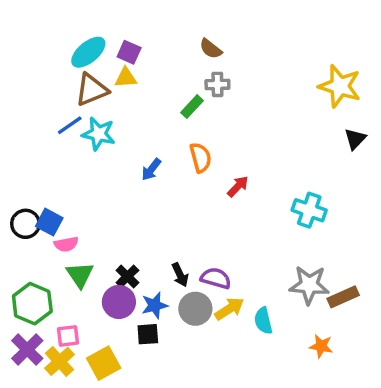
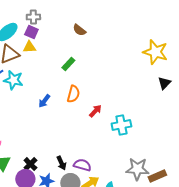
gray cross: (217, 84) -> (33, 17), moved
orange semicircle: (200, 158) -> (73, 94), turned 30
cyan cross: (309, 210) -> (121, 125), moved, turned -30

